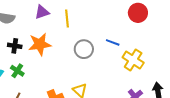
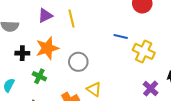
gray circle: (84, 49) -> (78, 62), moved
green cross: (17, 71) -> (39, 76), moved

